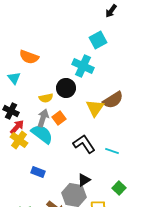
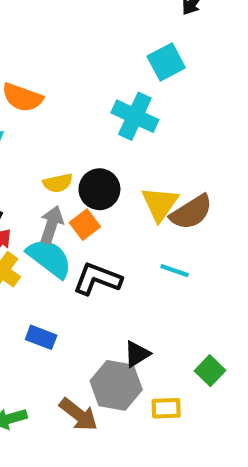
black circle: (66, 88) -> (99, 189), moved
brown semicircle: (113, 100) -> (191, 212), moved
black L-shape: (84, 144) -> (97, 279), moved, turned -35
cyan line: (112, 151) -> (175, 271), moved

